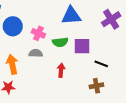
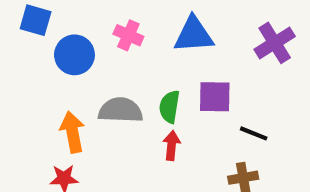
pink cross: (38, 33) -> (128, 35), moved
green semicircle: (60, 42) -> (170, 107), moved, turned 105
gray semicircle: (36, 53) -> (120, 110), size x1.5

